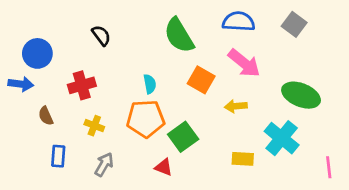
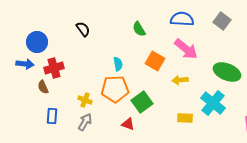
green semicircle: (179, 35) -> (139, 29), size x0.6
red cross: (82, 85) -> (54, 68), moved
yellow cross: (94, 126) -> (85, 100), moved

